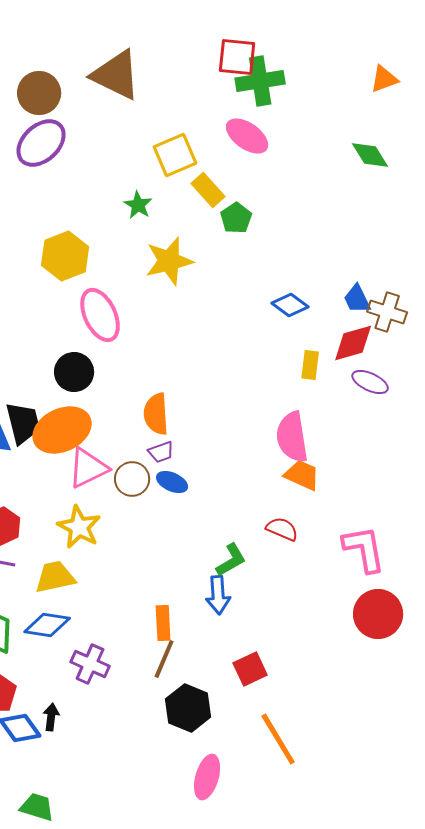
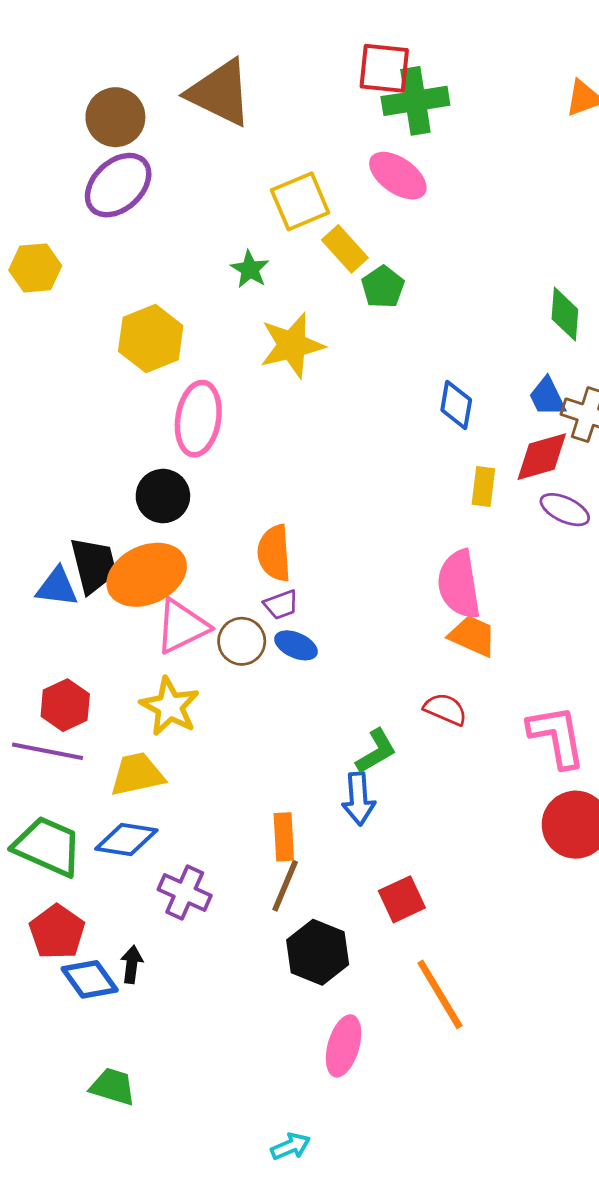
green diamond: (370, 155) -> (565, 314), moved, turned 36
blue diamond: (290, 305) -> (456, 405), turned 63
pink ellipse: (100, 315) -> (198, 419), turned 34

